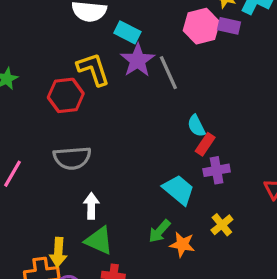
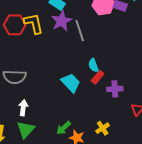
red hexagon: (66, 95) -> (15, 25), moved
purple cross: (217, 170) -> (115, 89), moved
cyan trapezoid: (178, 190) -> (71, 83), moved
green triangle: (99, 241) -> (26, 130), turned 42

